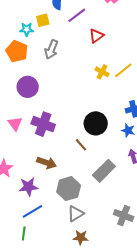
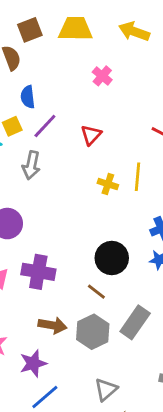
purple line: (77, 15) -> (45, 126), moved
yellow line: (123, 70) -> (137, 177), turned -36
gray hexagon: (69, 189) -> (93, 332), moved

